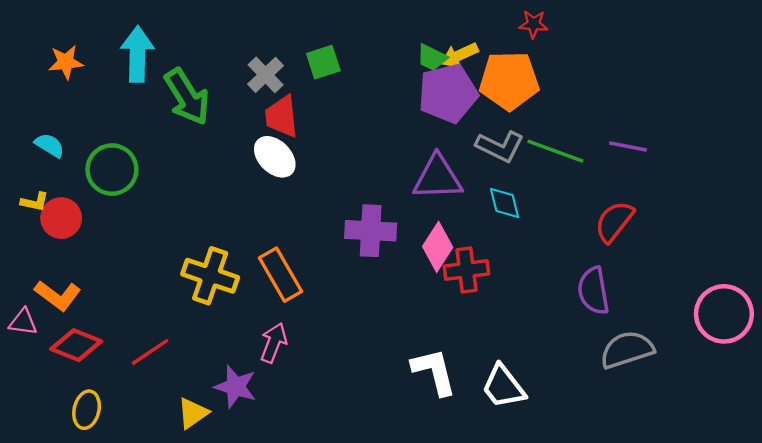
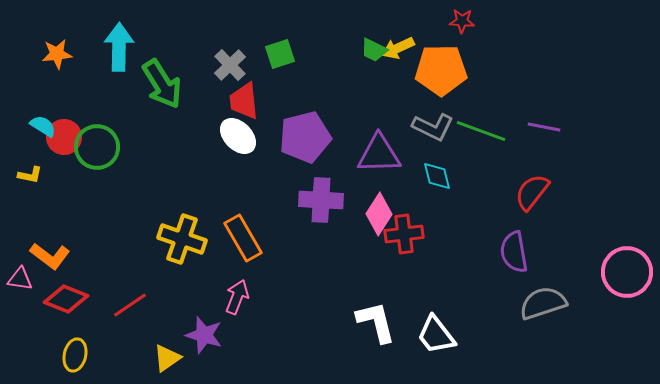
purple pentagon: (448, 93) -> (305, 137), moved
red circle: (61, 218) -> (64, 137), moved

